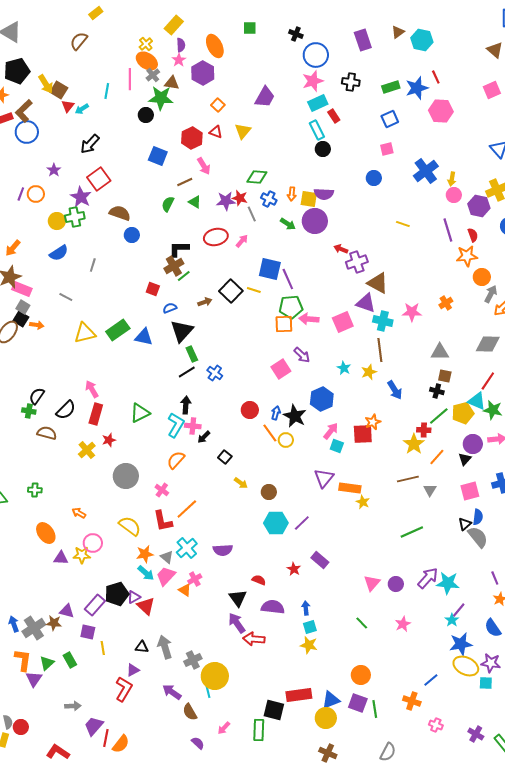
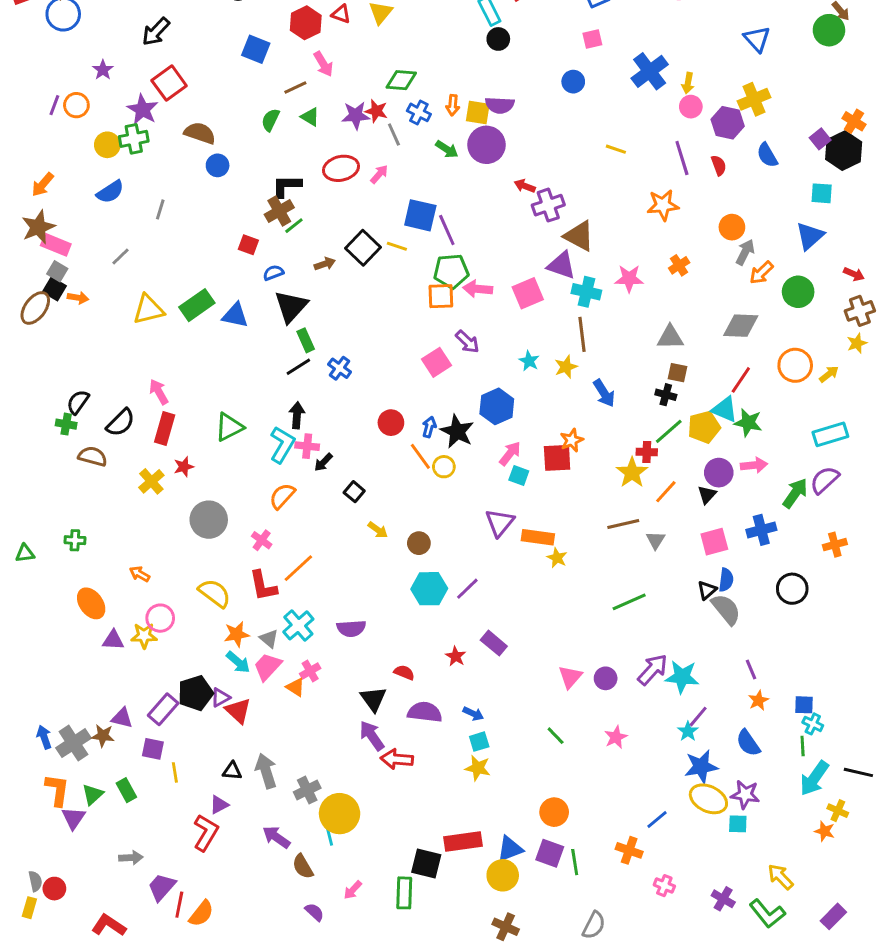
orange star: (467, 256) -> (663, 205), moved
gray line: (66, 297) -> (121, 257), turned -72
blue arrow: (306, 608) -> (473, 714), turned 120

